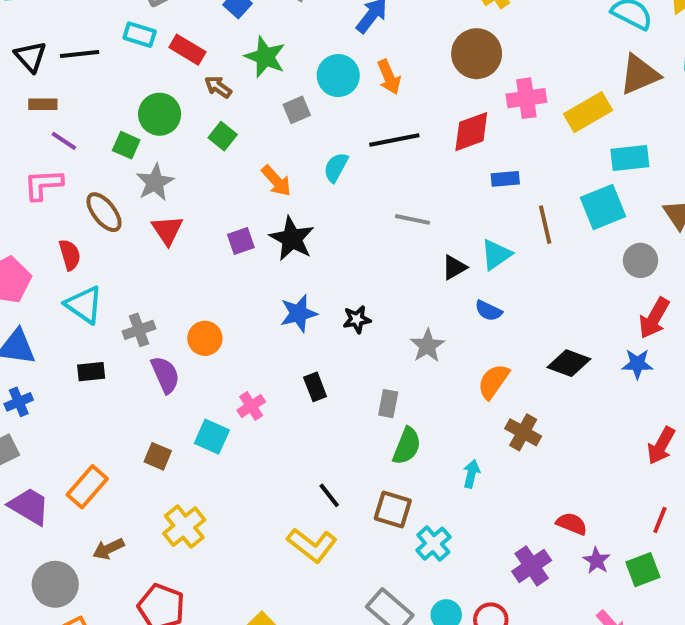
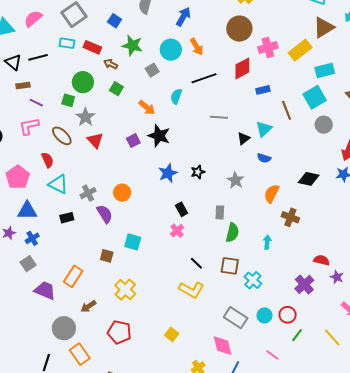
gray circle: (640, 260) -> (324, 125), moved
pink cross: (251, 406) -> (177, 231), moved

